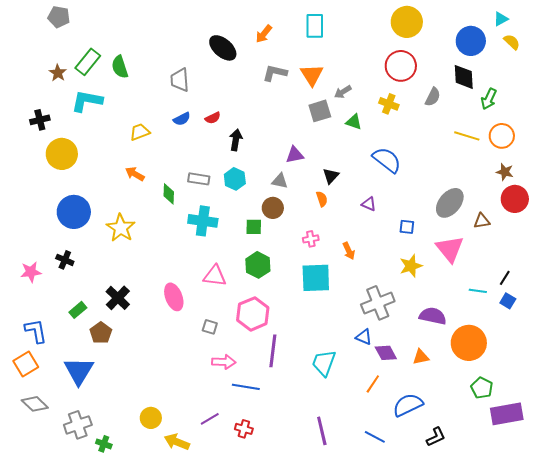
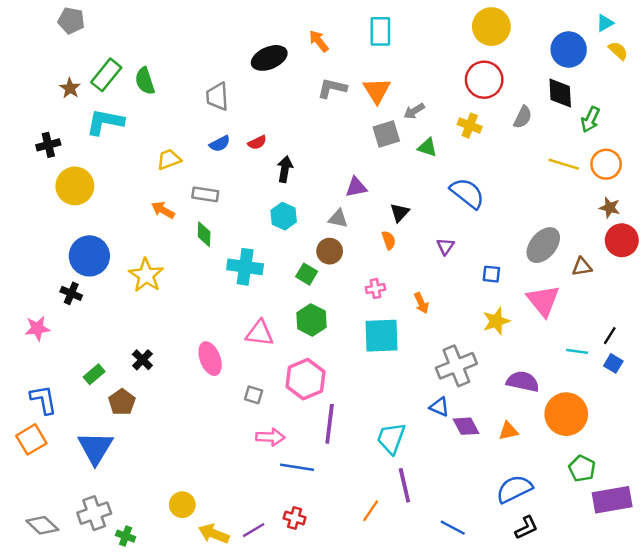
orange arrow: (264, 34) -> (319, 41), turned 102
black ellipse: (223, 48) -> (269, 58), turned -64
gray rectangle: (199, 179) -> (205, 194), moved
purple triangle: (369, 204) -> (445, 246), turned 42
green square: (254, 227) -> (307, 274), turned 30
black cross: (65, 260) -> (71, 293), moved
black cross: (118, 298) -> (142, 360), size x0.7
orange line: (373, 384) -> (371, 511), moved
gray diamond: (35, 404) -> (42, 525), moved
blue semicircle: (408, 405) -> (514, 489), moved
purple line: (210, 419) -> (254, 530), moved
purple line: (322, 431) -> (404, 485), moved

